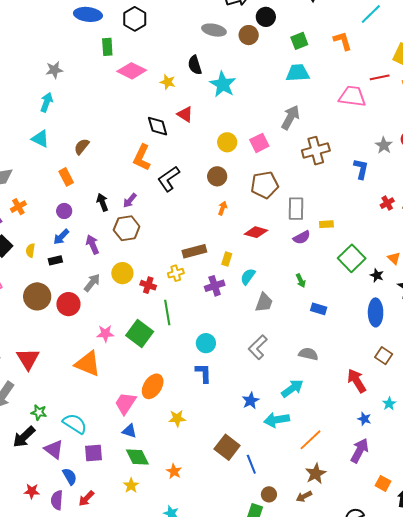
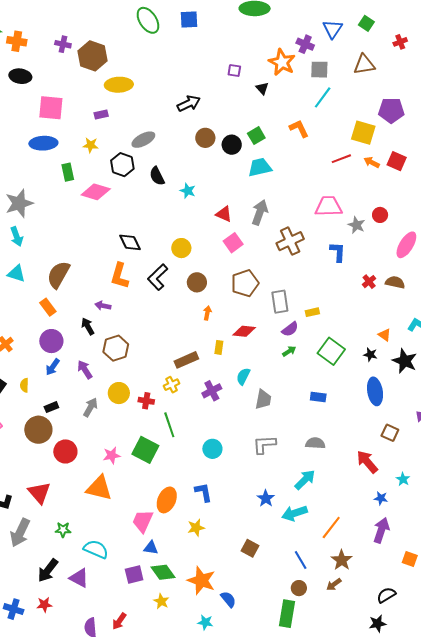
black circle: (266, 17) -> (232, 145), moved
black hexagon: (135, 19) -> (122, 165), moved
gray ellipse: (214, 30) -> (143, 140), moved, turned -30
gray star: (54, 70) -> (19, 203), size x1.6
yellow star: (168, 82) -> (91, 145), moved
cyan star: (223, 84) -> (188, 191), size x0.6
pink trapezoid: (352, 96) -> (329, 206), moved
cyan arrow: (47, 102) -> (17, 236), turned 150
red triangle: (185, 114) -> (224, 214), moved
yellow circle: (227, 142) -> (181, 248), moved
brown semicircle: (82, 147) -> (58, 275), size x1.6
black L-shape: (169, 179) -> (158, 277), moved
purple arrow: (130, 200) -> (103, 306), moved, turned 70
purple circle: (64, 211) -> (51, 341), size x1.5
green square: (352, 258) -> (331, 351), moved
yellow rectangle: (227, 259) -> (219, 347), moved
black rectangle: (55, 260) -> (51, 407), moved
green arrow: (301, 281) -> (289, 351), moved, turned -88
red circle: (68, 304) -> (65, 451), moved
gray L-shape: (258, 347) -> (264, 444), turned 50
blue L-shape: (203, 373) -> (203, 492), moved
green star: (39, 412) -> (63, 530), moved
brown square: (227, 447) -> (250, 548), size x0.7
purple square: (94, 453) -> (134, 575), moved
blue line: (251, 464) -> (301, 560), moved
orange star: (174, 471) -> (201, 580), size x1.8
blue semicircle: (70, 476) -> (228, 599), moved
red star: (32, 491) -> (44, 605), moved

